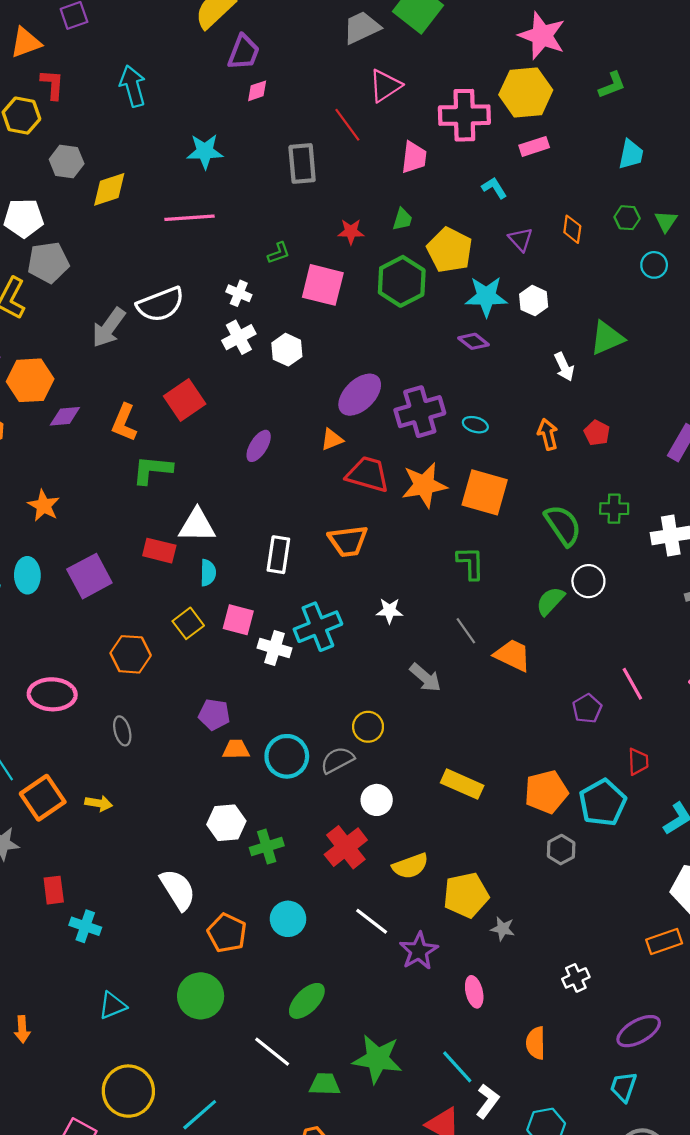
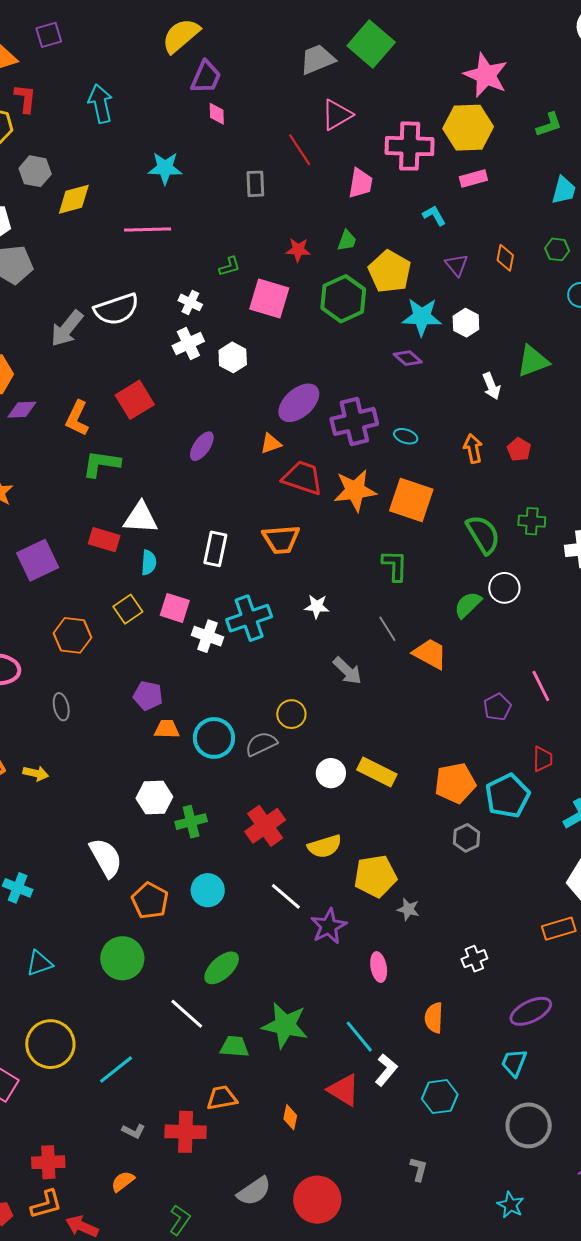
pink diamond: (257, 91) -> (217, 114), turned -75
gray rectangle: (302, 163) -> (255, 184), size x0.7
white circle: (377, 800) -> (331, 773), moved

